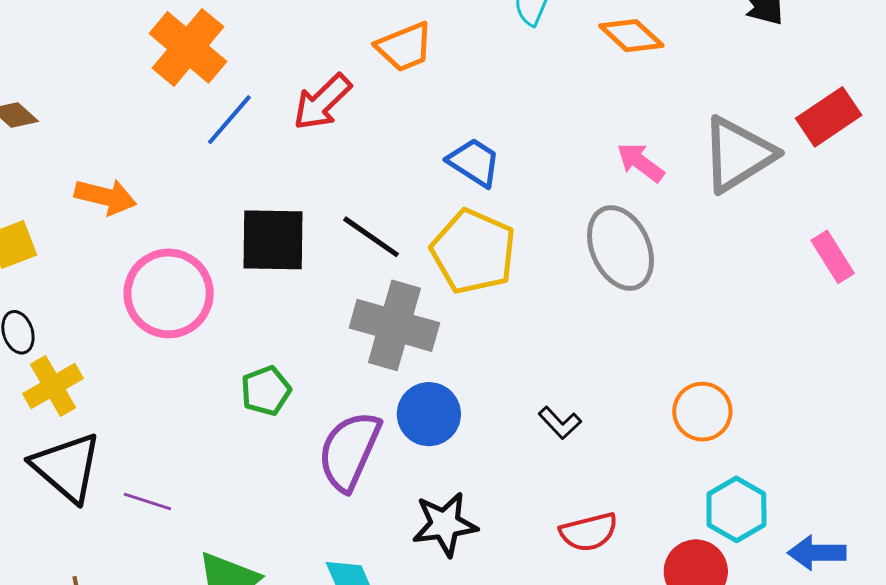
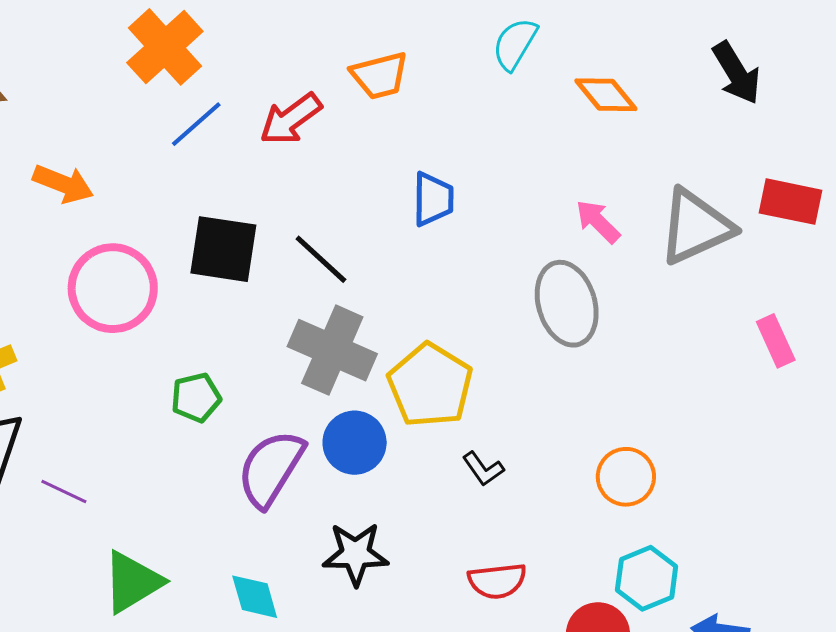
red rectangle: (829, 117) -> (791, 202), turned 38
blue trapezoid: (474, 162) -> (433, 199), turned 50
yellow pentagon: (473, 252) -> (430, 385), moved

